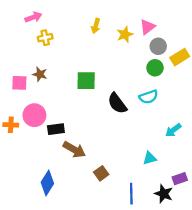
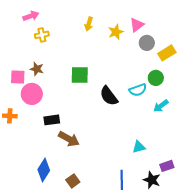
green circle: (155, 68) -> (156, 78), moved
pink circle: (34, 115) -> (32, 94), moved
cyan arrow: (173, 130) -> (161, 106), moved
brown square: (101, 173) -> (73, 181), moved

